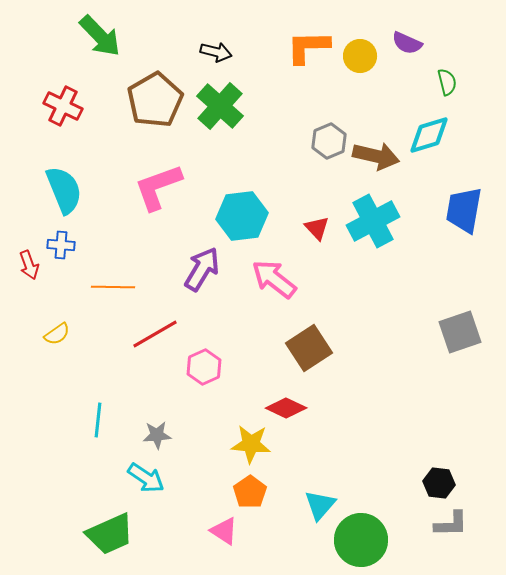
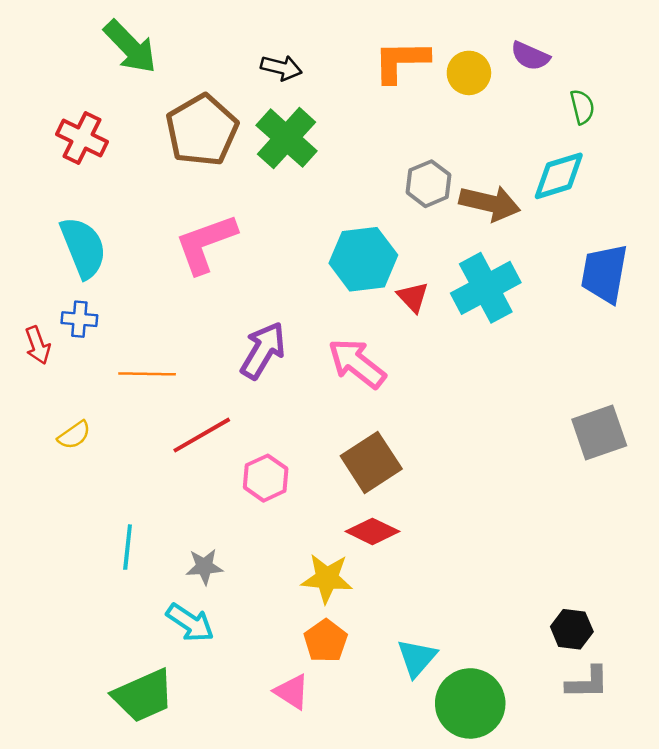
cyan hexagon: (242, 216) -> (363, 259), moved
brown square: (309, 348) -> (371, 462), moved

